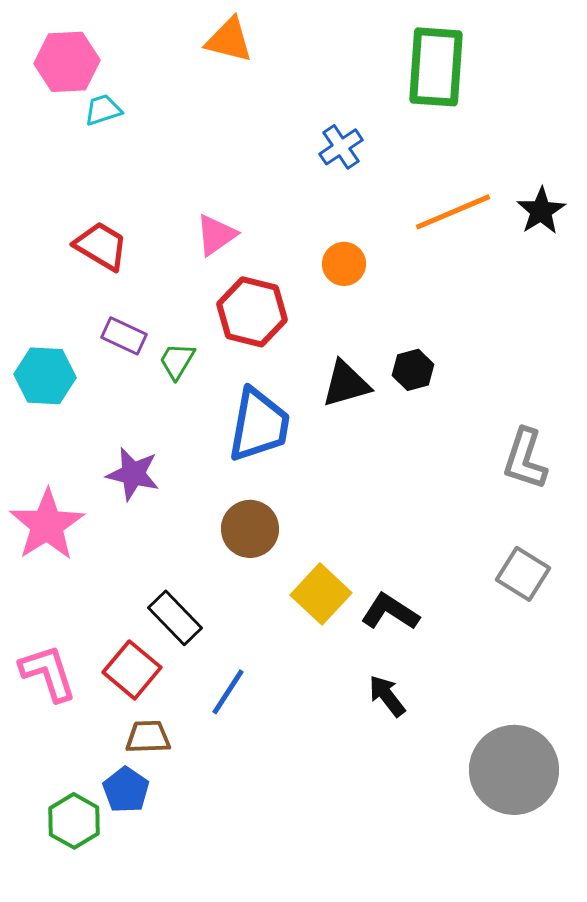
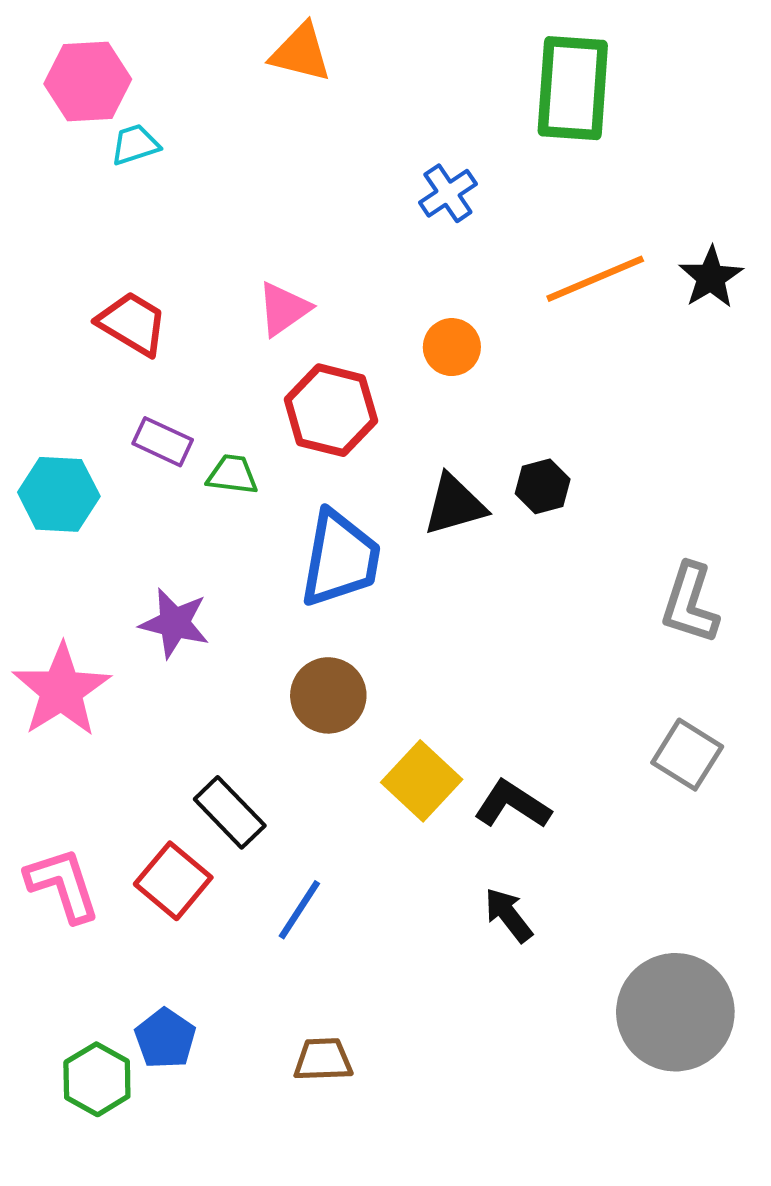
green trapezoid: (177, 361) -> (232, 475), turned 66
brown trapezoid: (148, 737) -> (323, 1060), moved

